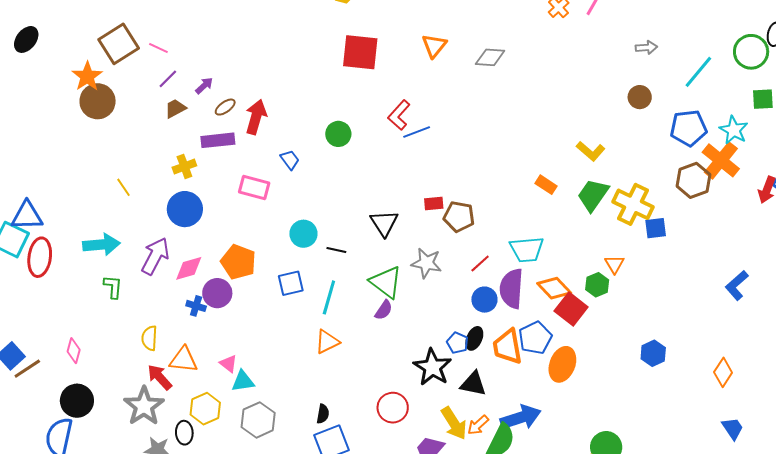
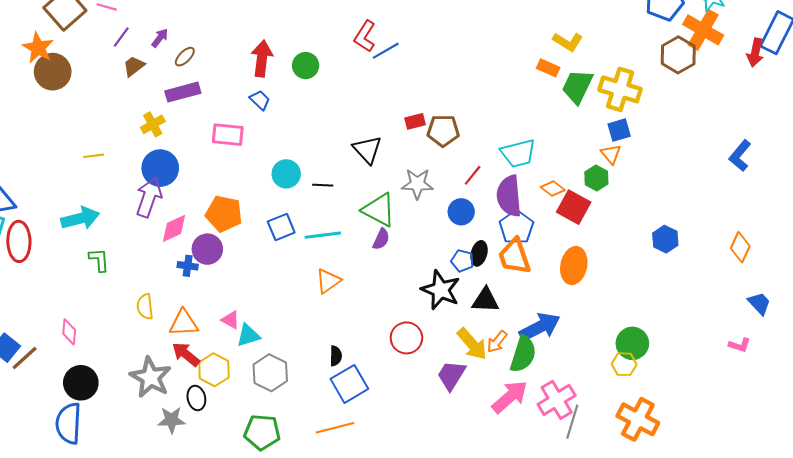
red arrow: (256, 117) -> (262, 58), moved
orange rectangle: (546, 185) -> (548, 68), moved
yellow line: (124, 187) -> (94, 156), turned -54
blue square: (656, 228) -> (619, 130), moved
purple arrow: (155, 256) -> (149, 197), moved
orange diamond: (554, 288) -> (553, 189), size x0.7
cyan line: (329, 297) -> (323, 235), turned 76
blue circle: (484, 300) -> (461, 212), moved
blue pentagon: (535, 338) -> (516, 227), moved
red arrow: (160, 377) -> (186, 354), moved

